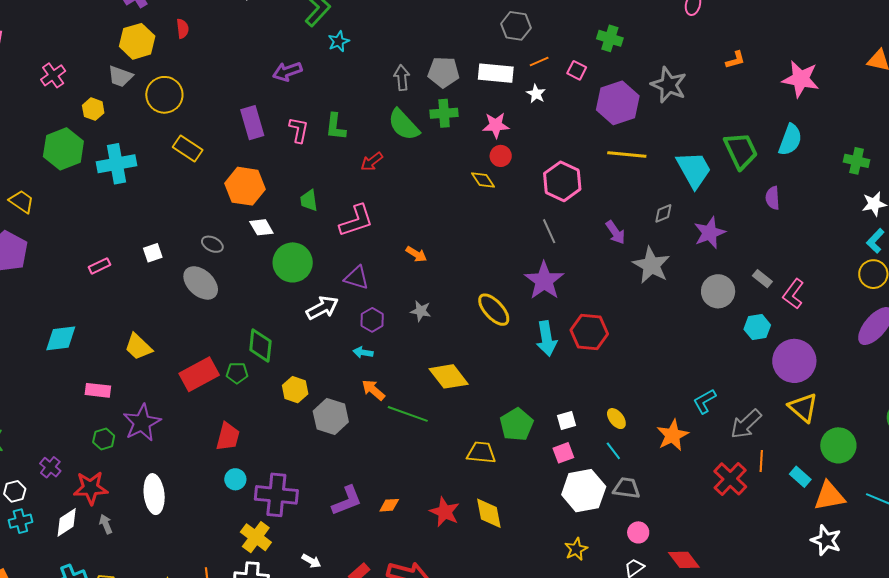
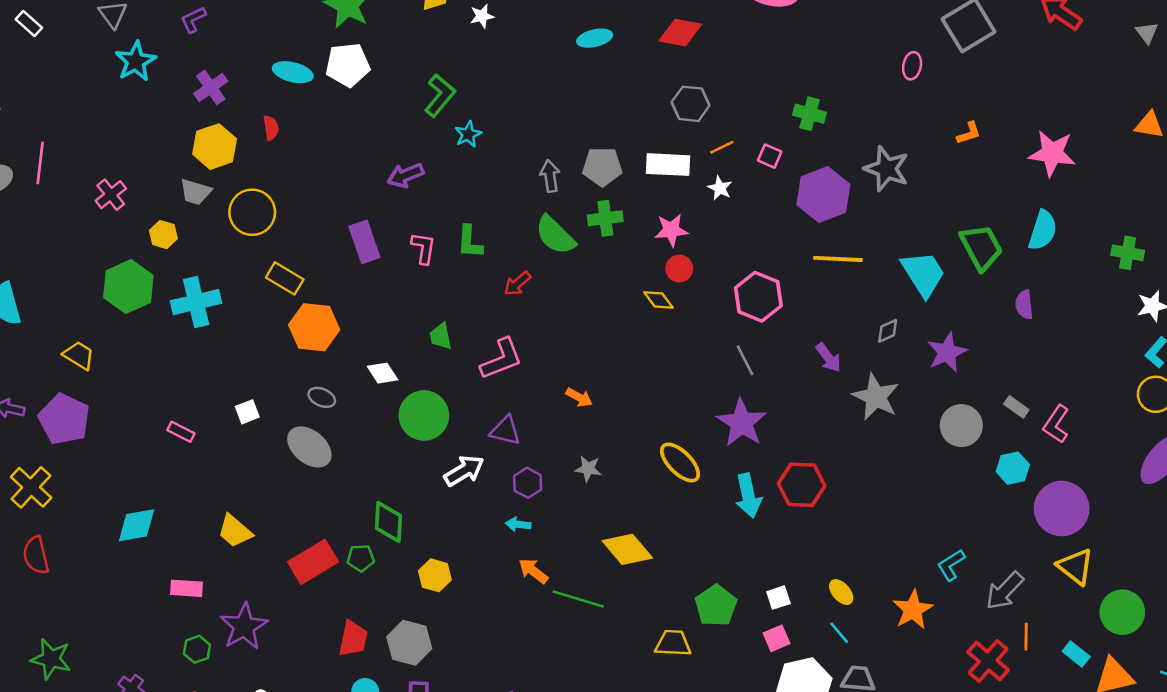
orange hexagon: (245, 186) -> (314, 327), moved
pink rectangle: (99, 266) -> (181, 432), turned 55
gray hexagon: (331, 416) -> (409, 643), moved

